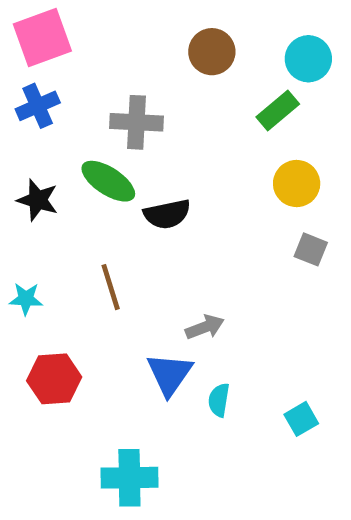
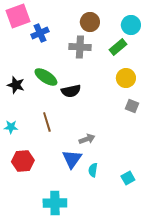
blue cross: (38, 106) -> (40, 33), moved
gray cross: (137, 122) -> (80, 47), moved

